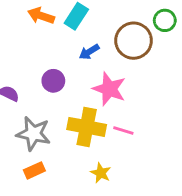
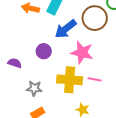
blue arrow: (89, 52) -> (66, 29), size x1.6
gray star: (33, 134) -> (34, 88), size x0.7

